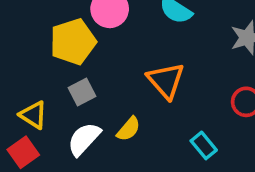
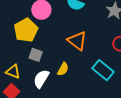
gray square: (82, 92) -> (36, 55), turned -32
cyan rectangle: (204, 145) -> (103, 70), size x1.5

